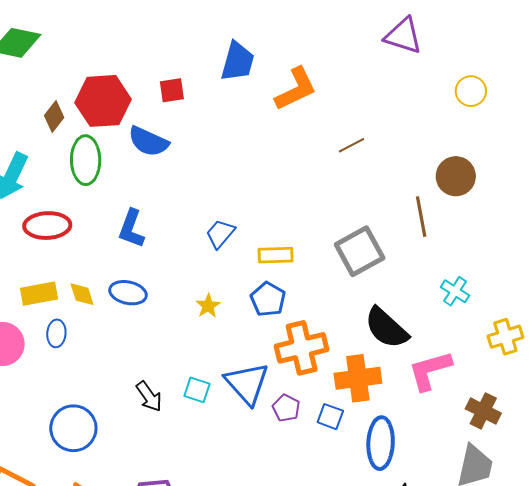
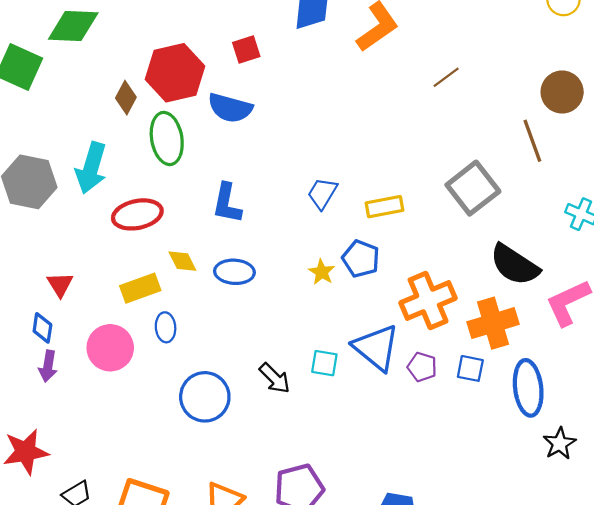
yellow diamond: (82, 294) -> (182, 261), moved
blue pentagon: (268, 299) -> (361, 259), moved
blue circle: (73, 428) -> (205, 397), moved

